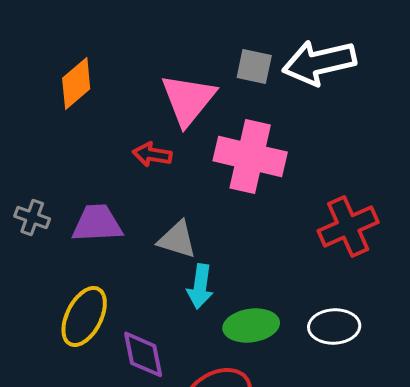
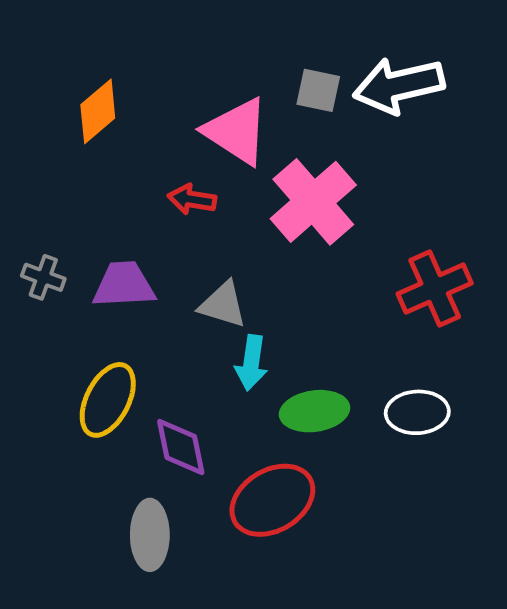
pink triangle: (188, 99) -> (236, 131), turned -36
pink cross: (250, 156) -> (313, 202), turned 36

